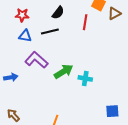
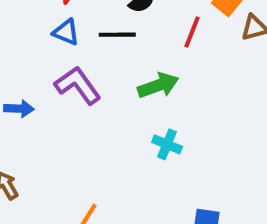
green arrow: (64, 71) -> (158, 85), moved

